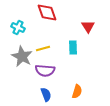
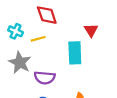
cyan rectangle: (73, 47) -> (75, 53), size x1.5
yellow line: (43, 48) -> (38, 39), moved

